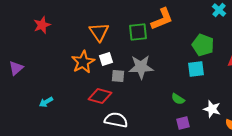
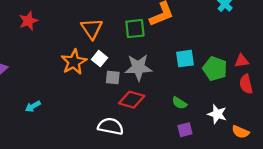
green pentagon: (203, 45) -> (215, 69), moved
white square: (106, 59) -> (99, 59), turned -32
cyan square: (196, 69) -> (185, 59), moved
red diamond: (100, 96) -> (132, 100), moved

